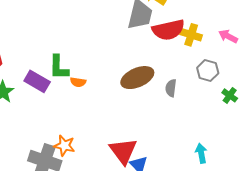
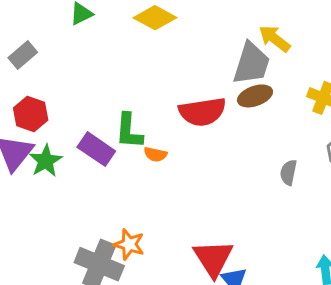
red semicircle: (168, 30) -> (202, 112), moved
brown ellipse: (137, 78) -> (255, 96), moved, size x0.7

